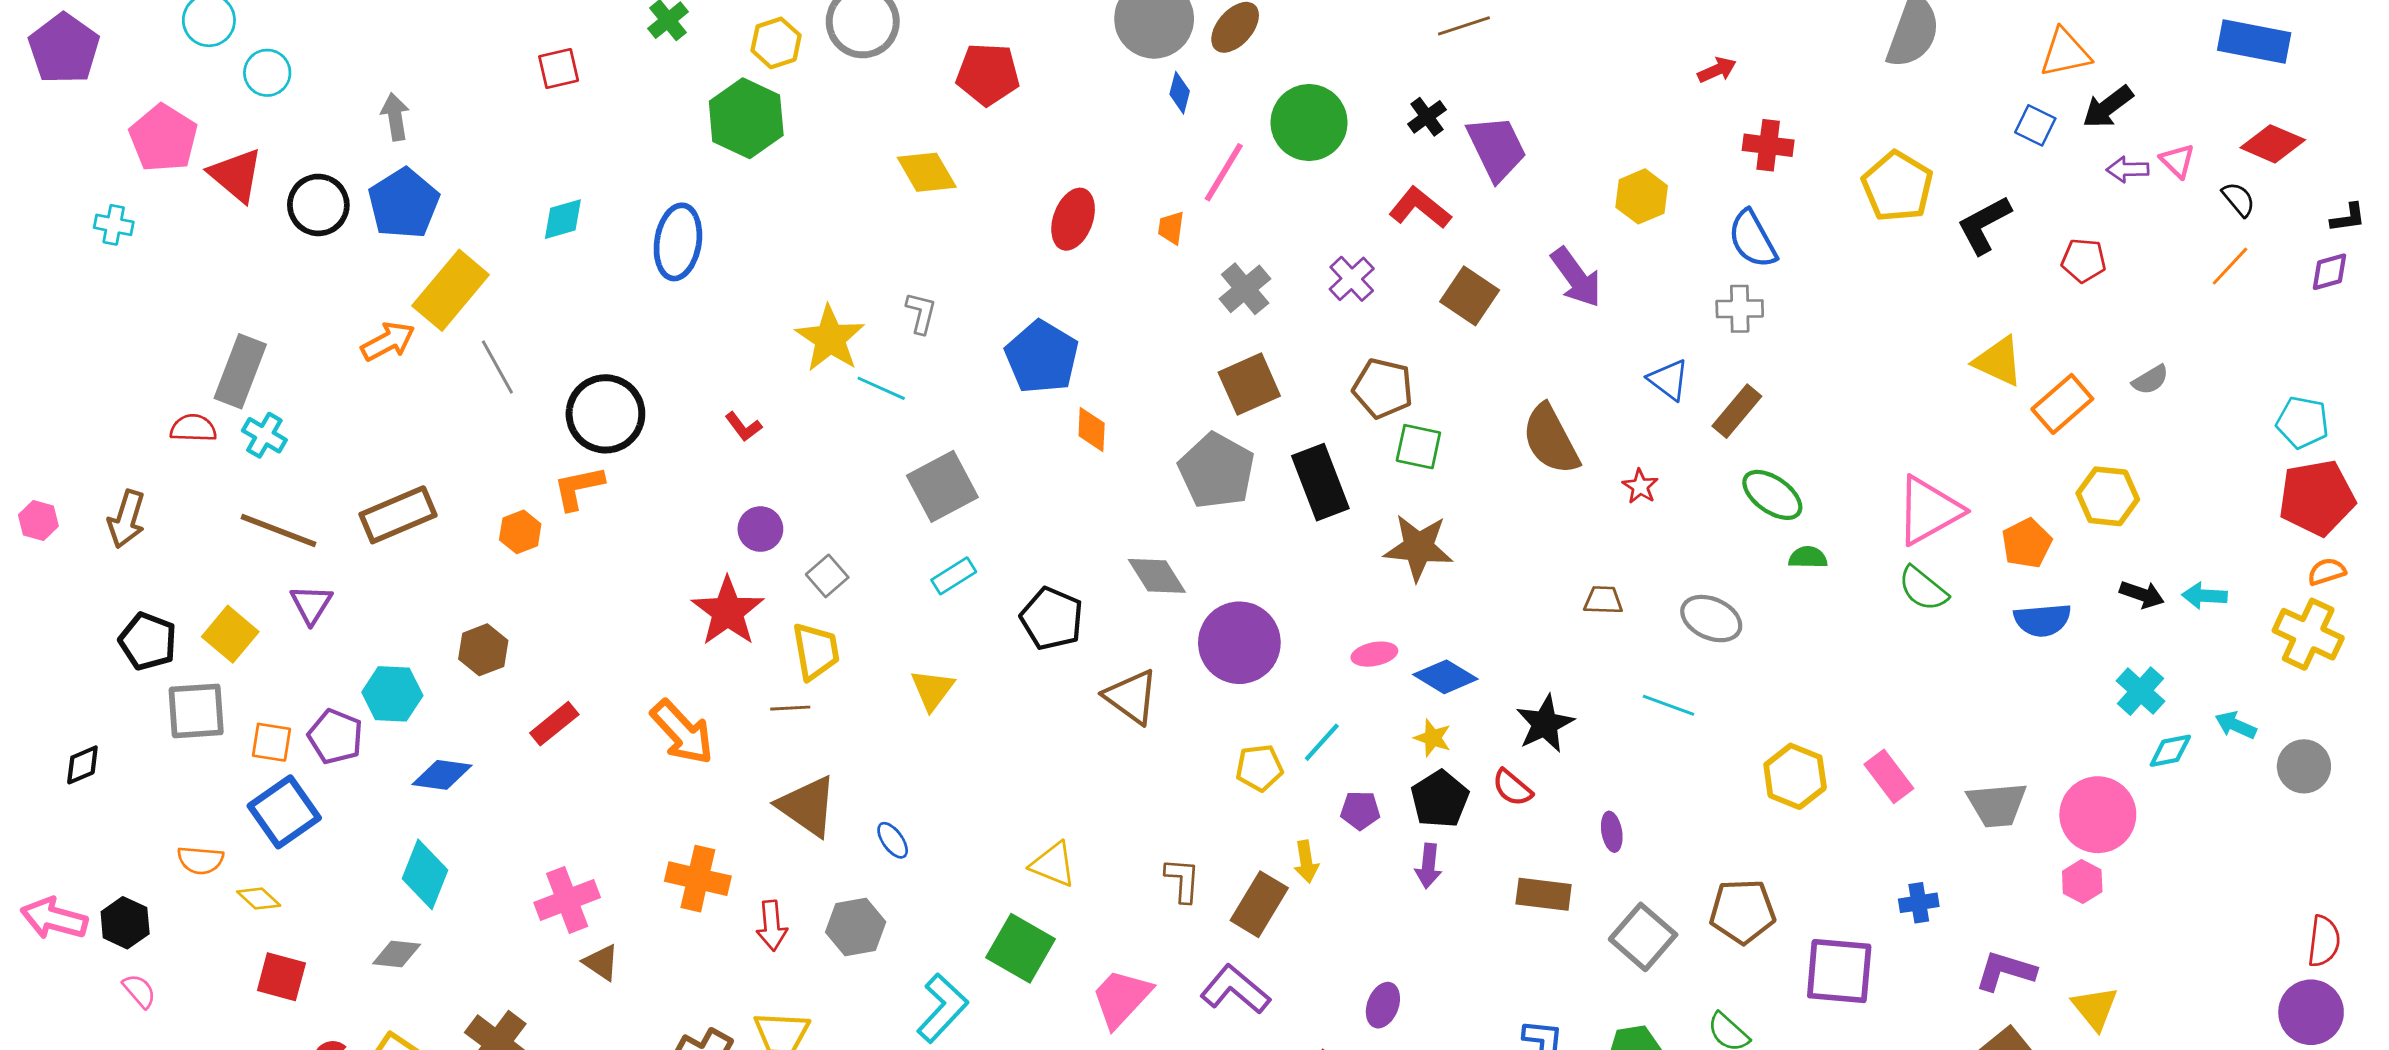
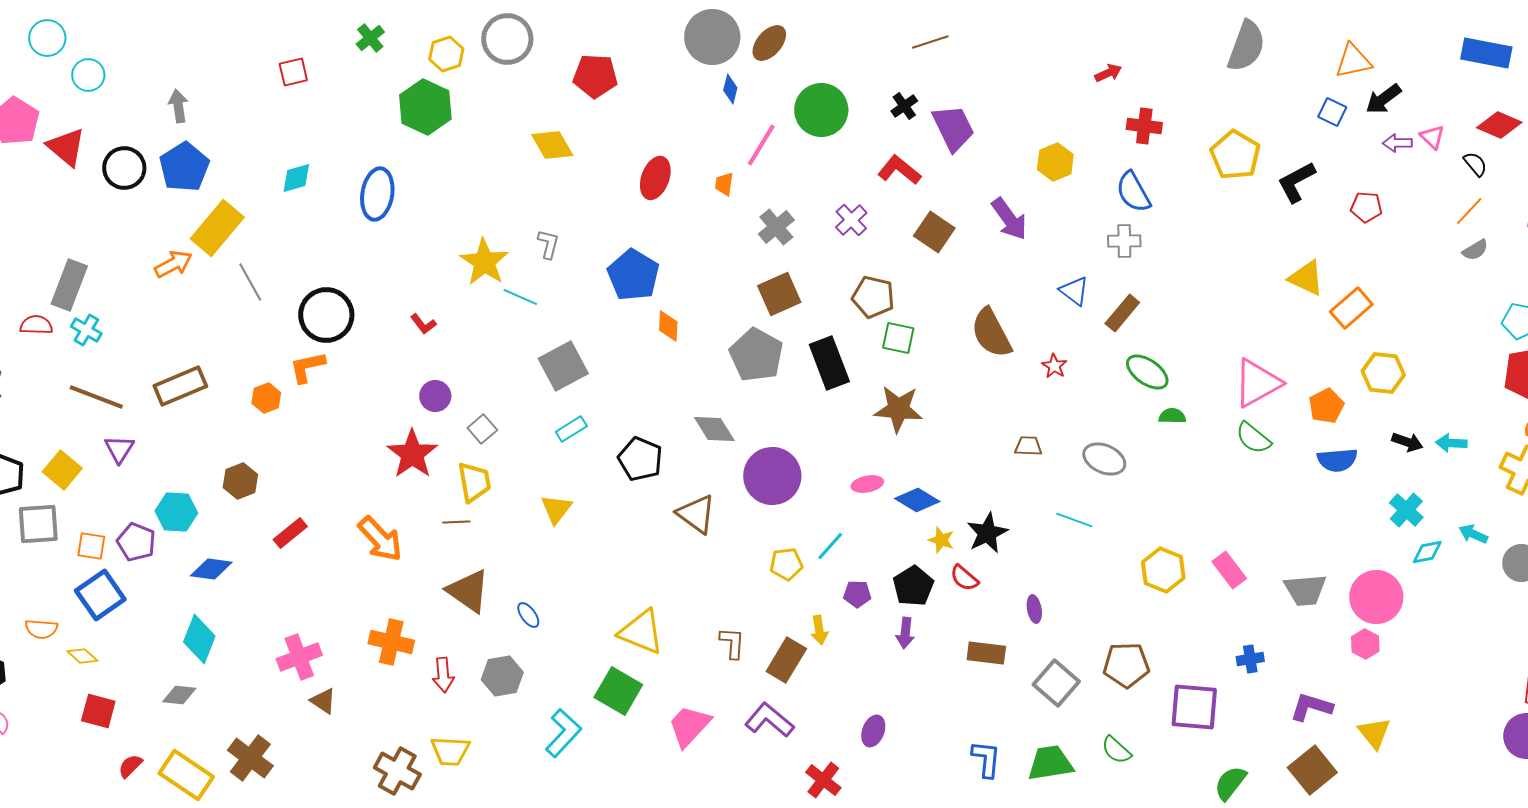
gray semicircle: (2150, 380) -> (1475, 250), moved
yellow star: (1433, 738) -> (941, 540), moved
yellow triangle: (1053, 864) -> (641, 632), size x1.4

